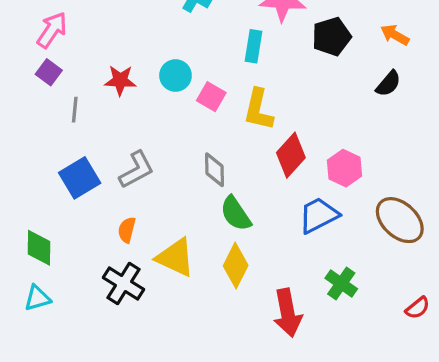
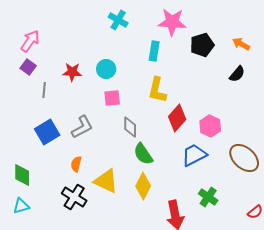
pink square: (211, 97) -> (112, 98), moved, turned -36

